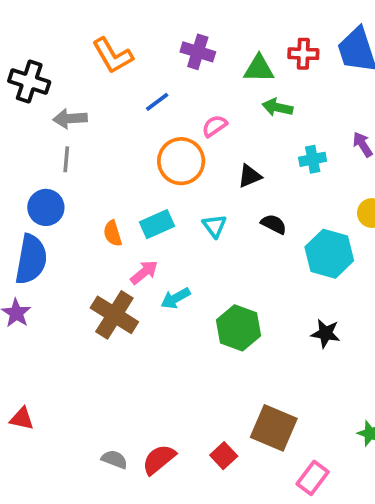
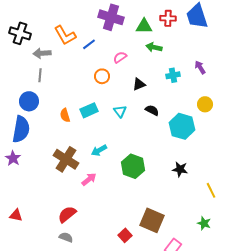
purple cross: (198, 52) -> (111, 17), size x1.4
orange L-shape: (113, 56) -> (65, 35), moved
orange circle: (181, 161) -> (102, 76), size x0.6
pink arrow: (144, 272) -> (89, 179), moved
red semicircle: (159, 459) -> (67, 214), moved

